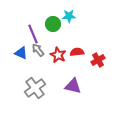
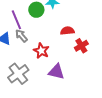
red semicircle: (77, 52) -> (67, 31), moved
red star: (58, 55) -> (41, 51), moved

